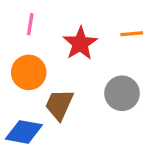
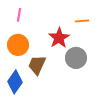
red star: (80, 43) -> (59, 38), moved
blue diamond: (24, 132) -> (15, 82), turned -65

